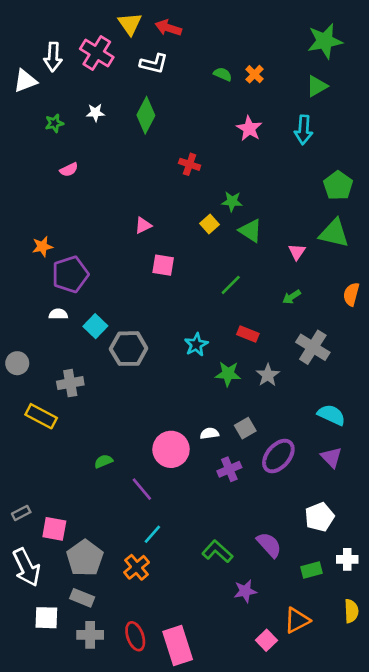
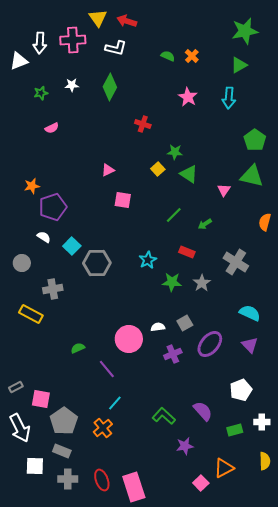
pink cross: (97, 53) -> (73, 40), turned -35
green arrow: (292, 297) -> (205, 224), moved
white semicircle: (58, 314) -> (44, 237), turned 32
gray circle: (17, 363) -> (22, 263), moved

